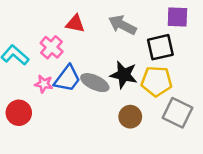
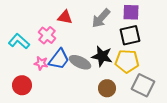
purple square: (177, 17) -> (131, 12), moved
gray arrow: (122, 25) -> (101, 18), turned -75

